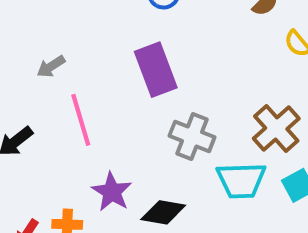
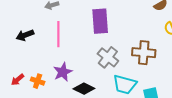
brown cross: (276, 129) -> (144, 53), moved, turned 30

